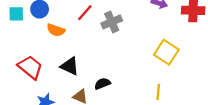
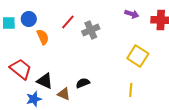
orange semicircle: (56, 30) -> (43, 37), turned -133
black triangle: (70, 66) -> (45, 81), moved

